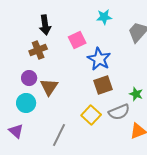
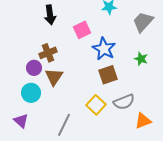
brown cross: (38, 50) -> (48, 53), moved
green star: (136, 94) -> (141, 59), moved

